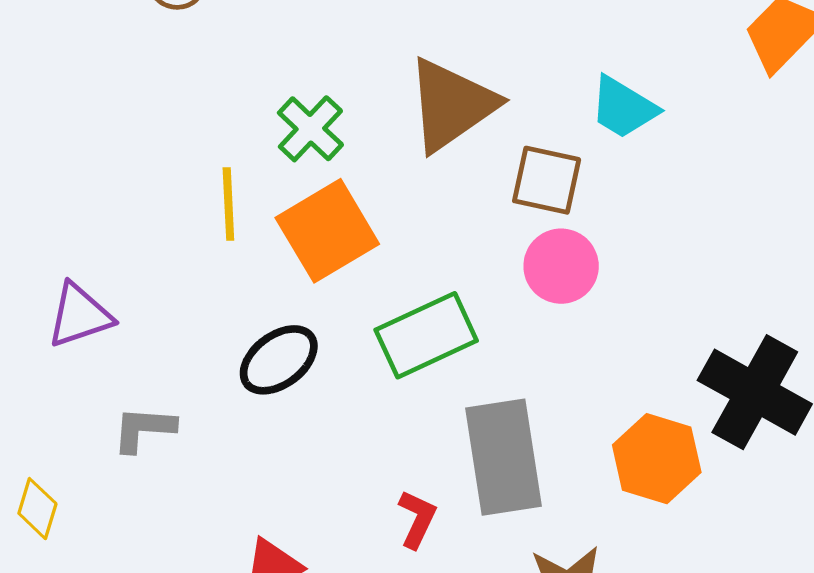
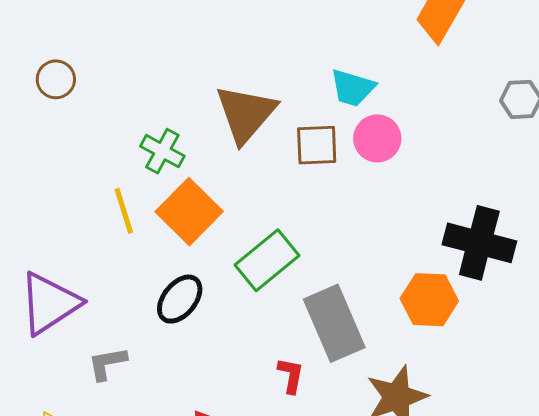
pink circle: (561, 266) -> (377, 138), moved
purple triangle: (80, 315) -> (49, 303), size x1.5

